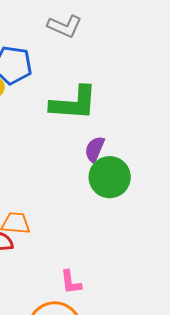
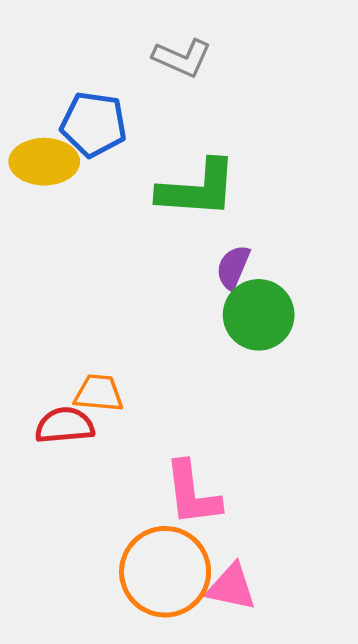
pink L-shape: (71, 282) -> (192, 493), size x1.6

